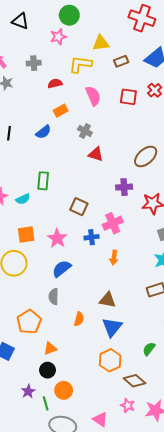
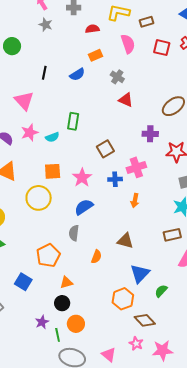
brown rectangle: (121, 61) -> (146, 22), moved
brown square: (79, 207) -> (105, 149), turned 30
blue triangle: (112, 327) -> (140, 274), moved

